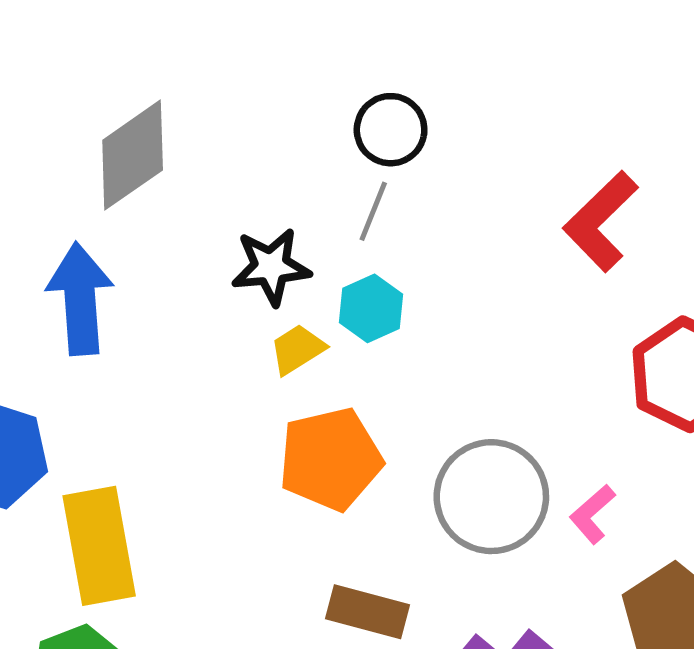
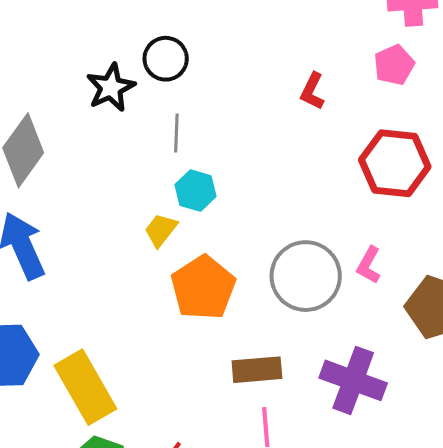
black circle: (391, 130) -> (166, 59), moved
red L-shape: (601, 221) -> (312, 91), size x0.6
black star: (271, 267) -> (111, 87), moved

